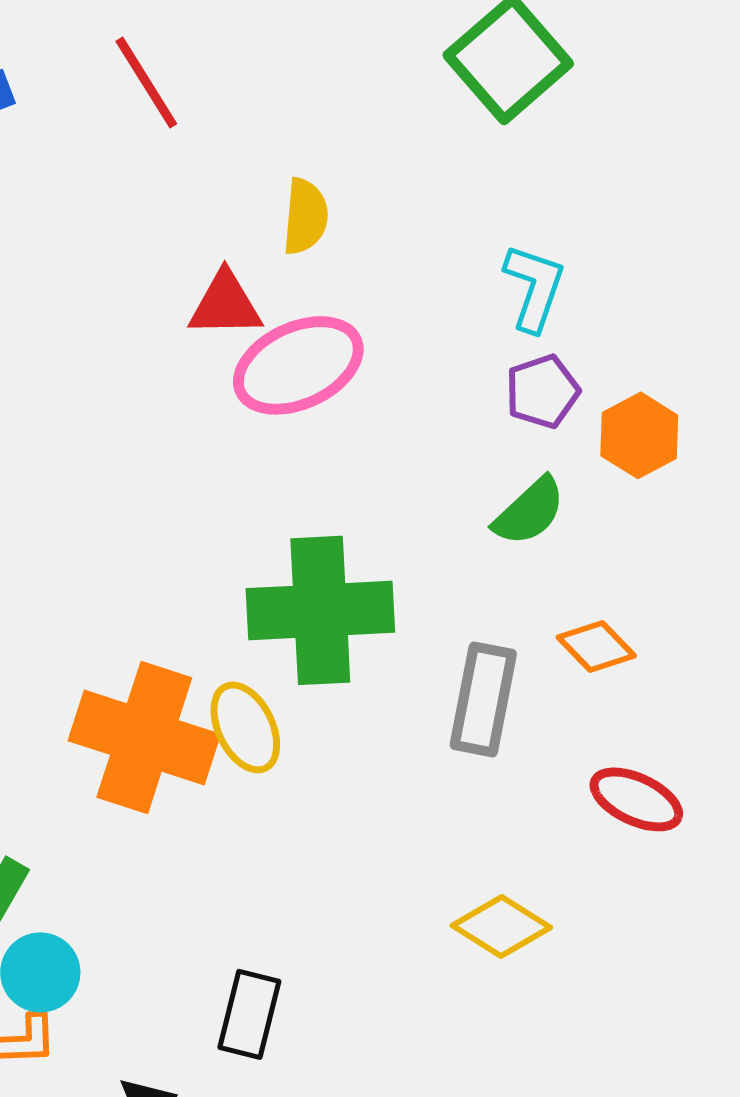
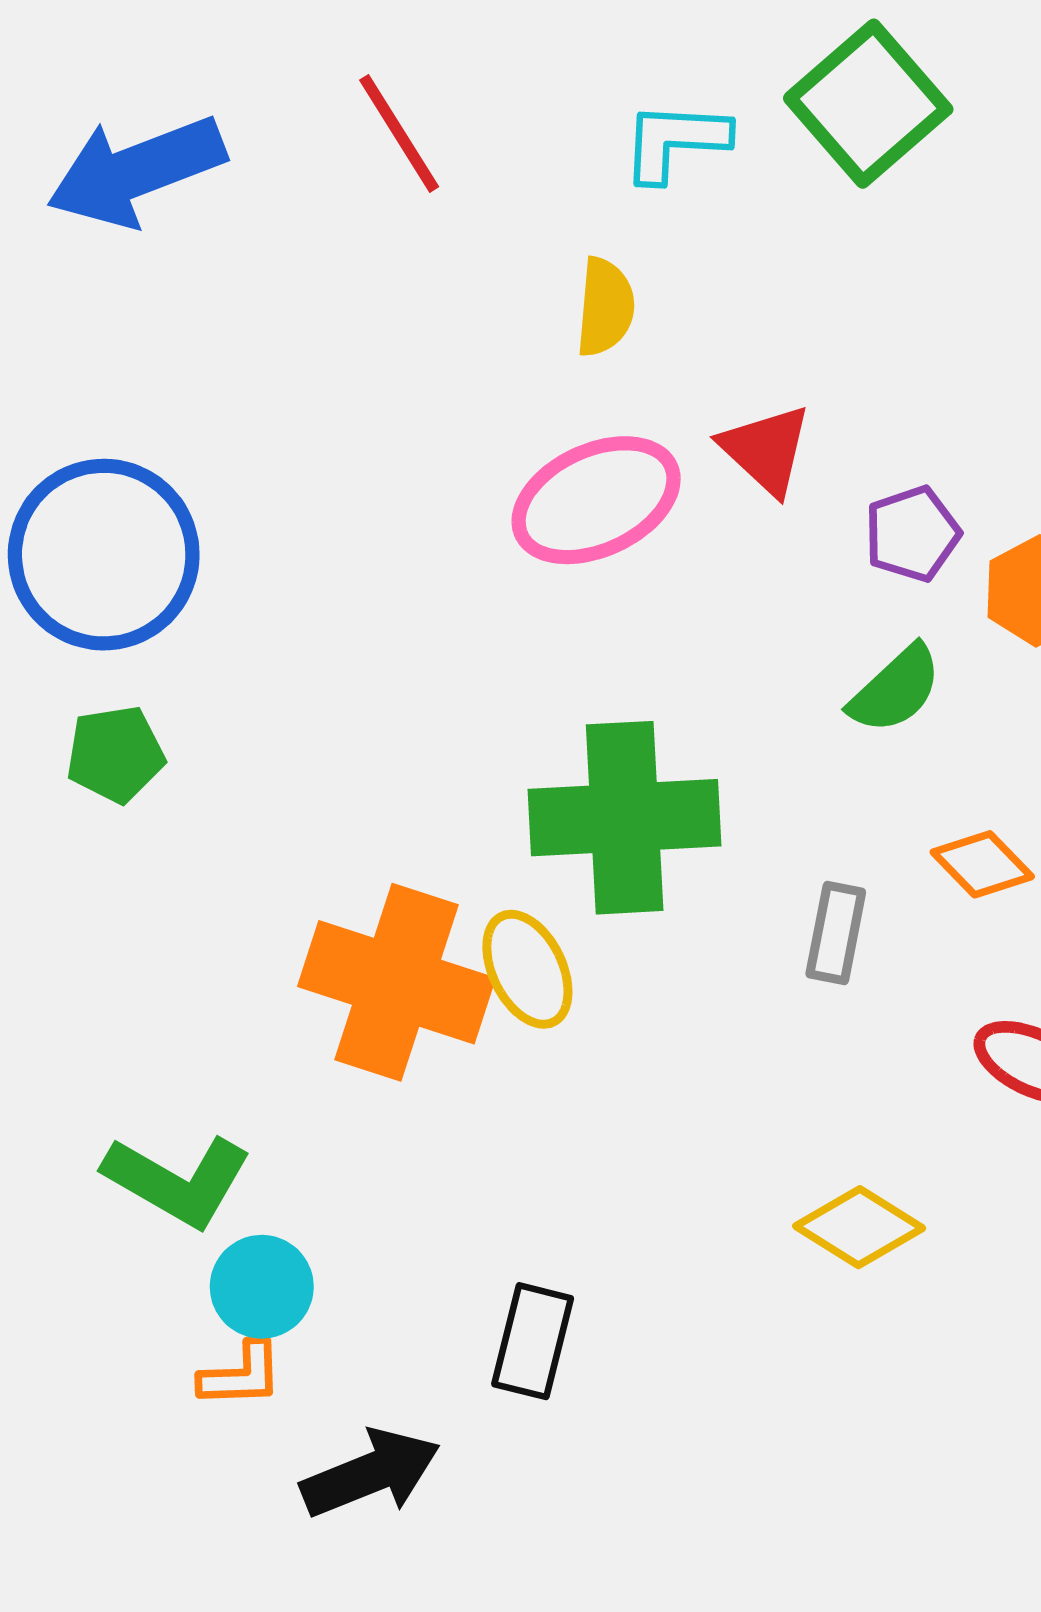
cyan L-shape: (534, 287) -> (675, 141), moved, turned -106
red triangle: (225, 304) -> (766, 450), moved, turned 44
gray rectangle: (483, 699) -> (836, 933), size x0.7

